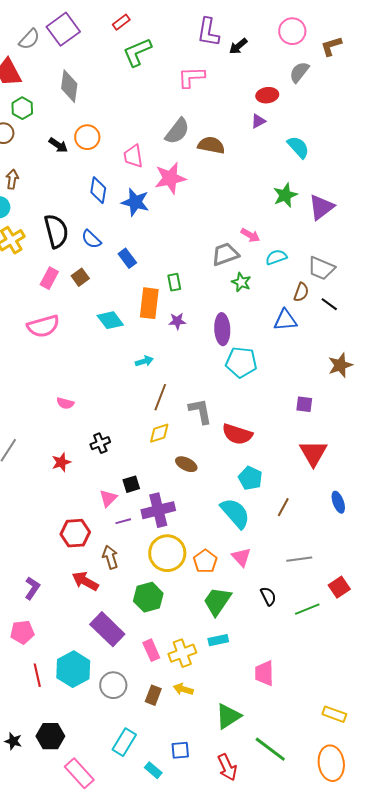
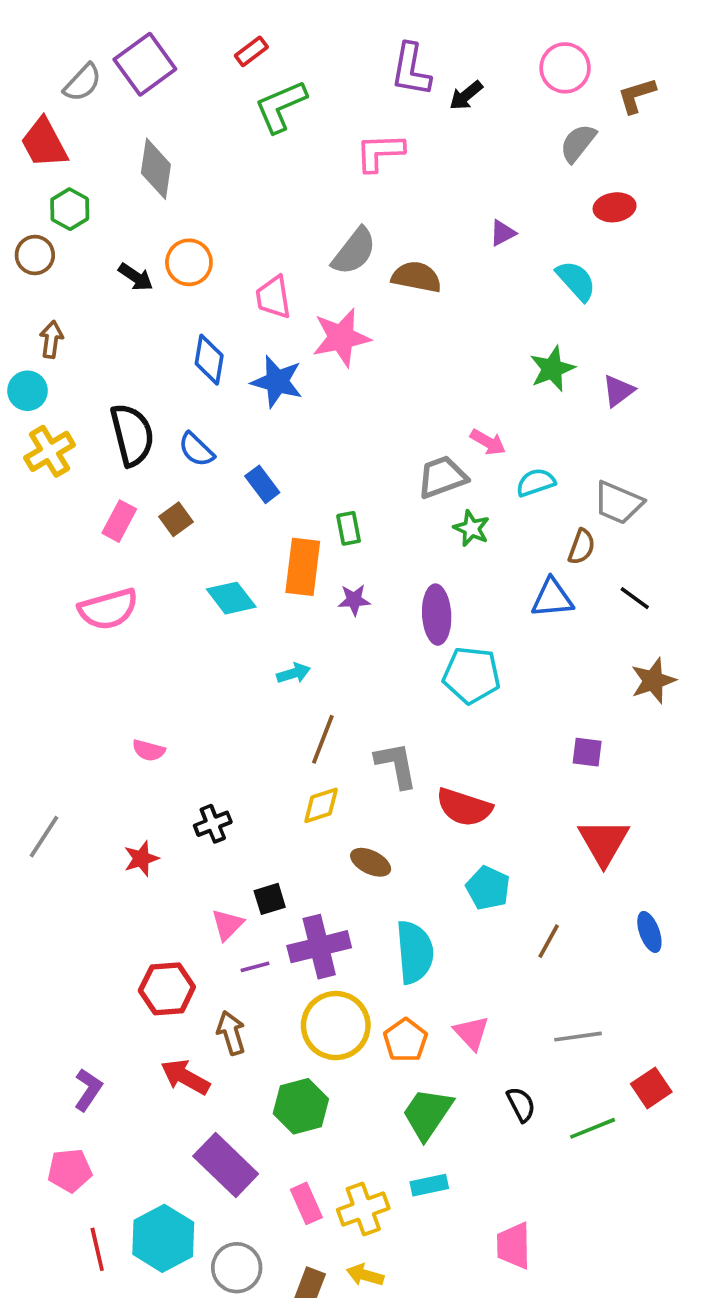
red ellipse: (267, 95) -> (615, 207), moved
purple triangle: (321, 207) -> (618, 391), size x0.7
black line: (329, 304) -> (635, 598), moved
cyan semicircle: (235, 513) -> (415, 952), moved, turned 36

